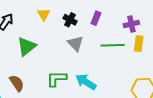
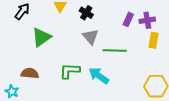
purple rectangle: (96, 18) -> (128, 19), moved
green line: (113, 45) -> (115, 51), moved
brown semicircle: (17, 83) -> (30, 73), turned -54

